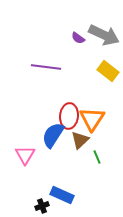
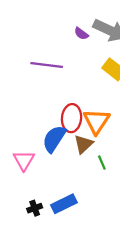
blue rectangle: (62, 195) -> (64, 204), turned -50
black cross: (42, 206) -> (35, 208), moved

